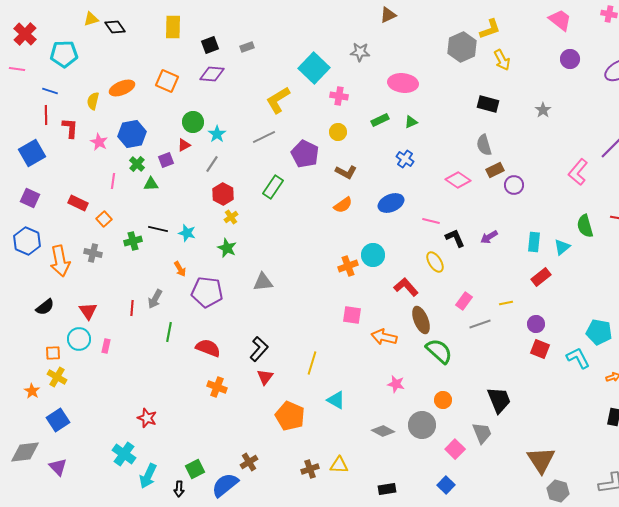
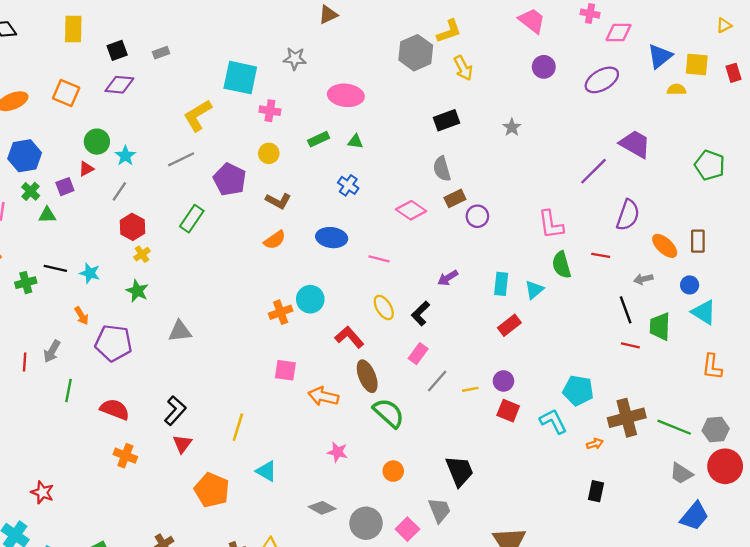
cyan square: (314, 68) -> (240, 78), turned -32
black rectangle: (488, 104) -> (447, 120), turned -35
green triangle: (411, 122) -> (355, 142), turned 32
pink L-shape: (578, 172) -> (551, 225), moved, turned -48
blue ellipse: (391, 203) -> (332, 238), turned 30
black L-shape: (455, 238) -> (421, 313), moved, turned -110
yellow line: (506, 303) -> (470, 389), moved
gray line: (480, 324) -> (437, 381), turned -30
gray circle: (422, 425) -> (366, 523), moved

